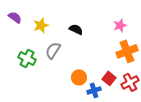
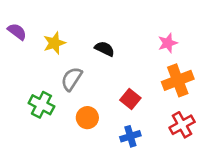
green cross: (27, 58) -> (41, 105), moved
orange circle: (79, 77) -> (87, 118), moved
red square: (109, 78) -> (130, 99), moved

